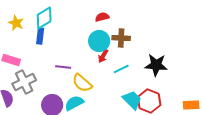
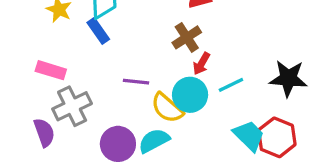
blue rectangle: (40, 36) -> (98, 31), turned -42
brown cross: (121, 38) -> (187, 37), moved, turned -36
cyan circle: (99, 41) -> (190, 95), moved

